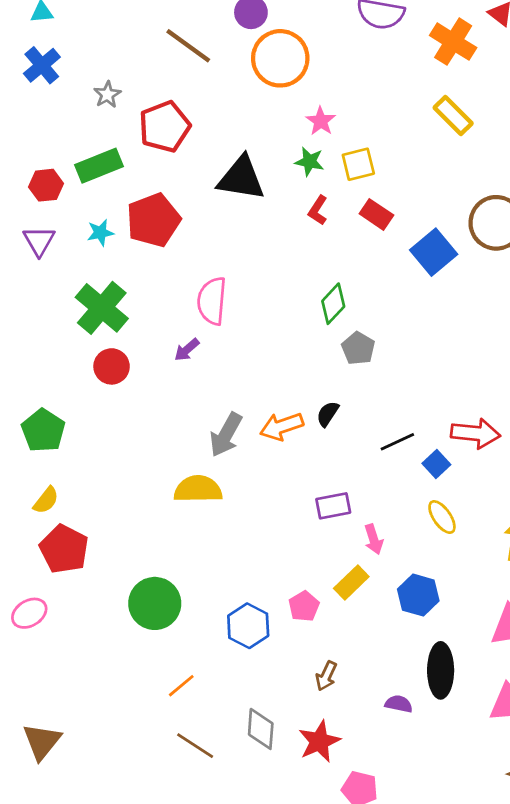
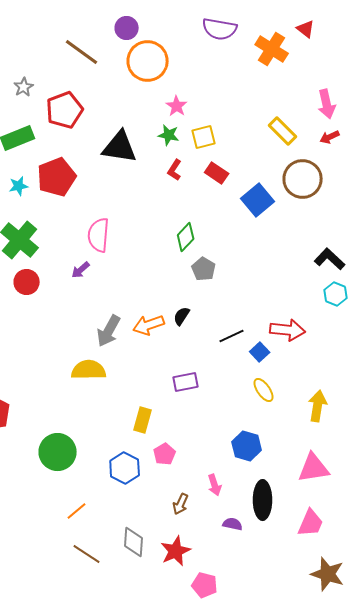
yellow rectangle: (453, 115) -> (283, 131), moved
pink arrow: (374, 539) -> (215, 485), moved
yellow rectangle: (351, 583) -> (143, 420), moved, turned -30

